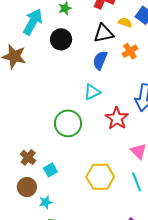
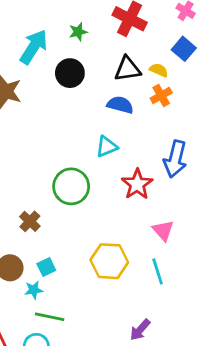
yellow semicircle: (125, 23) -> (159, 70), moved
blue semicircle: (100, 60) -> (120, 105), turned 78
brown cross: (28, 157) -> (30, 221), moved
cyan square: (50, 170) -> (46, 267), moved

